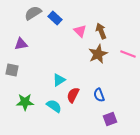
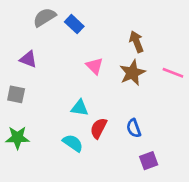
pink triangle: (80, 31) -> (94, 66), moved
purple triangle: (21, 44) -> (28, 59), turned 32
cyan triangle: (59, 80) -> (80, 108), turned 40
green star: (25, 102) -> (17, 138), moved

